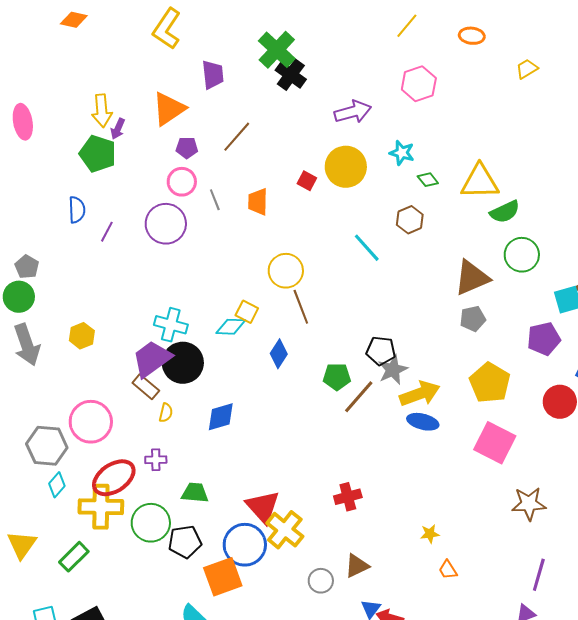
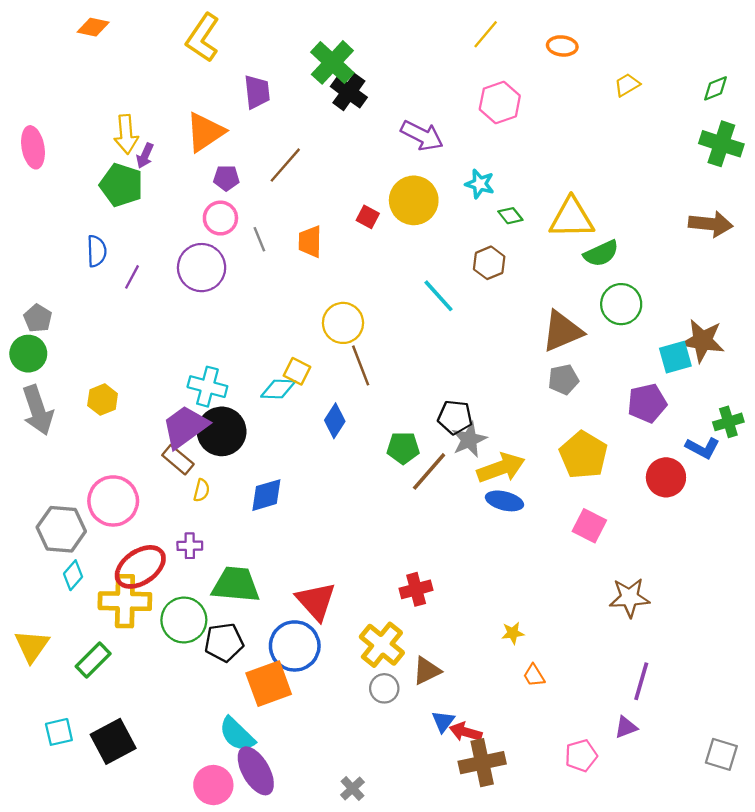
purple arrow: (353, 112) -> (422, 136), turned 42
pink square: (495, 443) -> (589, 526), size x0.7
green trapezoid: (195, 493) -> (236, 585), size x1.5
yellow cross: (285, 530) -> (382, 645), moved

